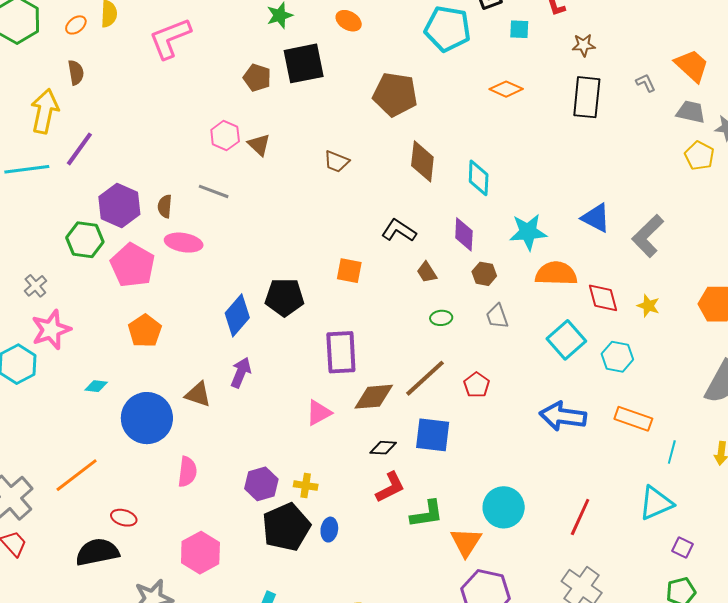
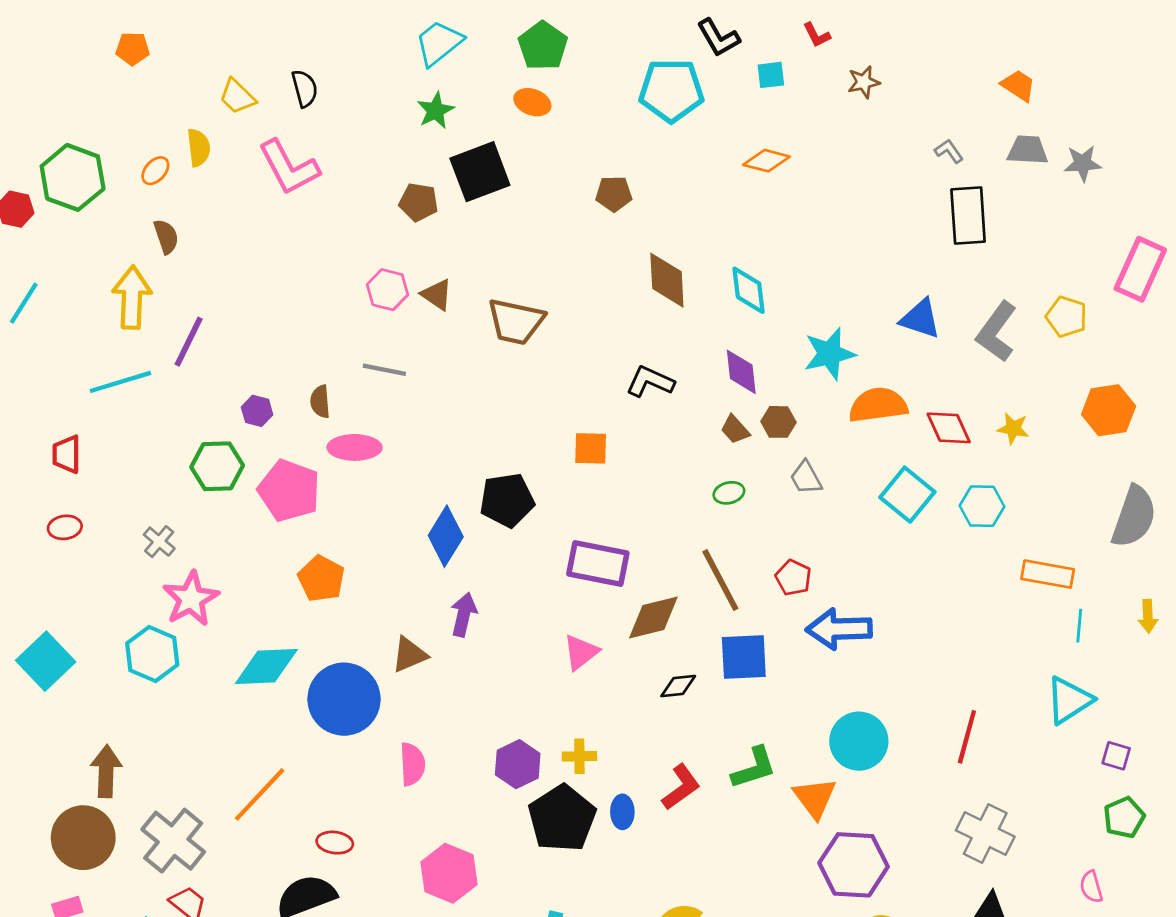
pink L-shape: (170, 38) -> (289, 167), turned -87
orange trapezoid: (692, 66) -> (1018, 86), size x0.7
gray L-shape: (646, 83) -> (949, 151), moved
brown pentagon: (395, 95) -> (614, 194), size x0.6
black rectangle: (587, 97) -> (968, 216), moved
yellow pentagon: (699, 156) -> (1066, 317), moved
brown trapezoid: (336, 161) -> (516, 322), moved, size x1.6
purple hexagon: (119, 206) -> (257, 411), size x0.5
brown trapezoid: (427, 272) -> (735, 430), moved
purple rectangle: (341, 352) -> (598, 564), turned -66
brown line: (425, 378) -> (720, 580), turned -66
cyan diamond: (96, 386) -> (266, 666), size x2.0
brown triangle: (198, 394) -> (409, 655), turned -32
blue arrow: (563, 416) -> (839, 629), moved
orange rectangle: (633, 419) -> (1048, 574), moved
red L-shape: (390, 487) -> (681, 787), moved

